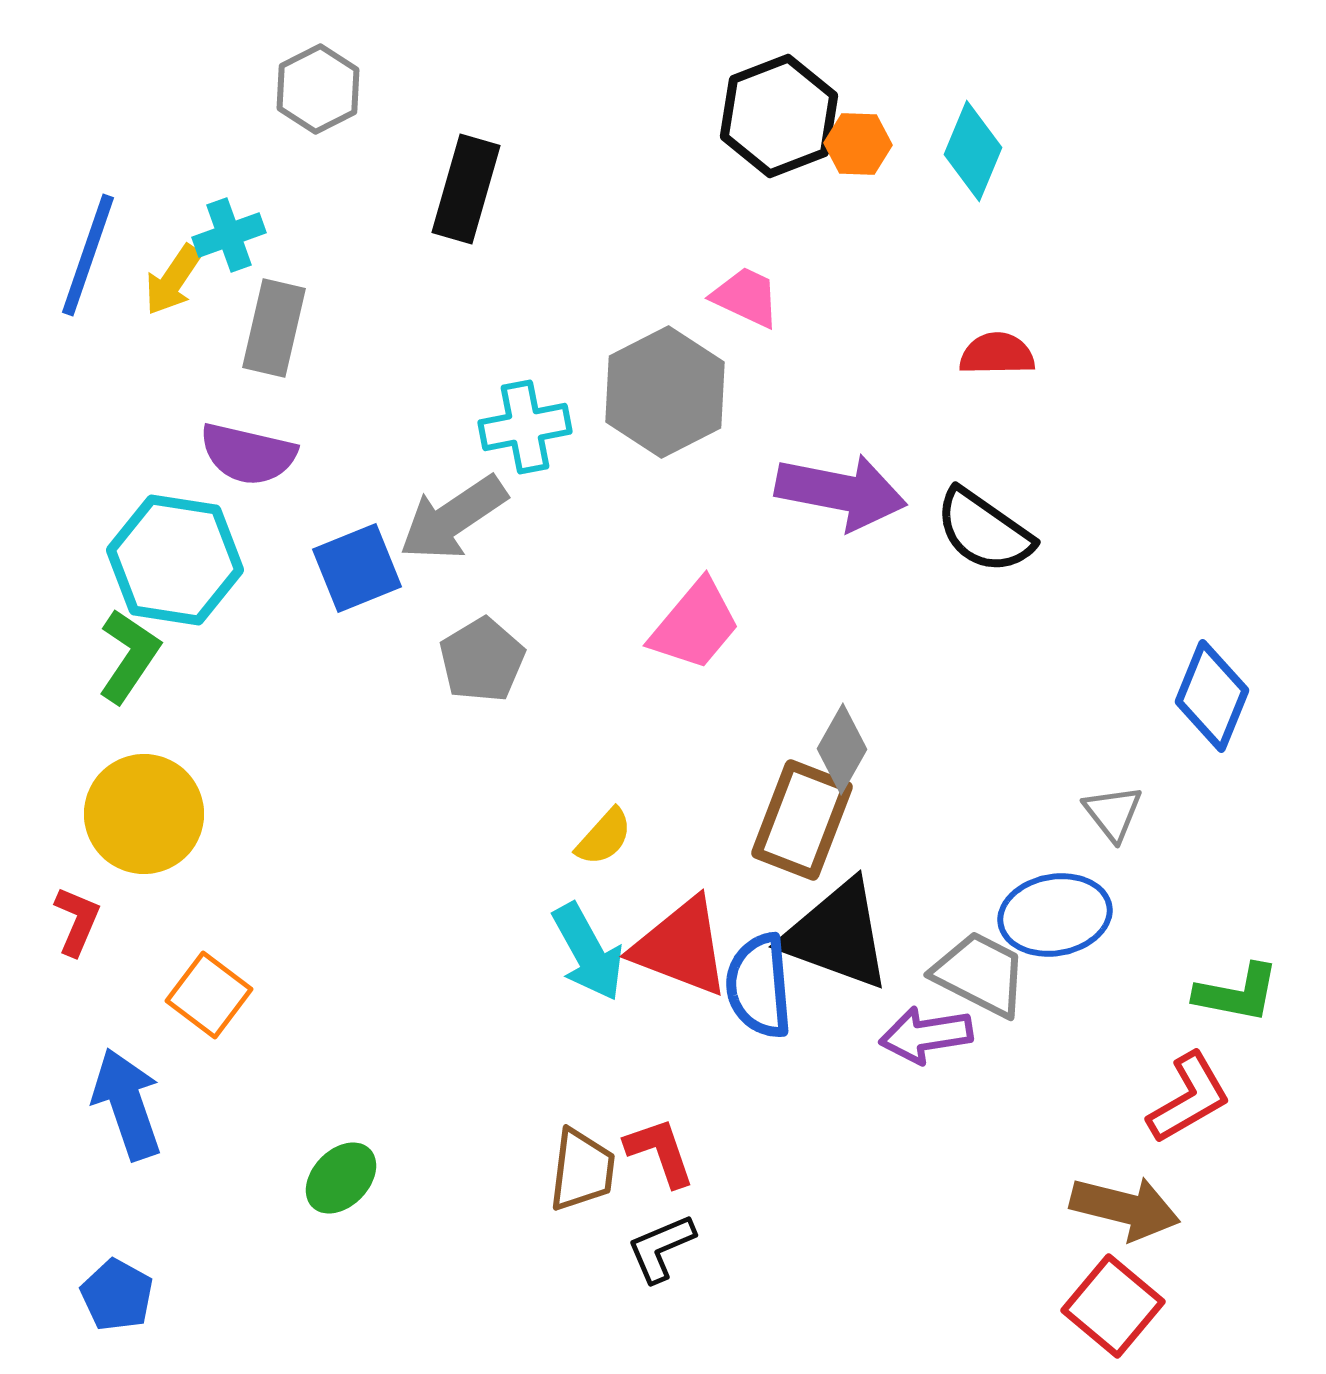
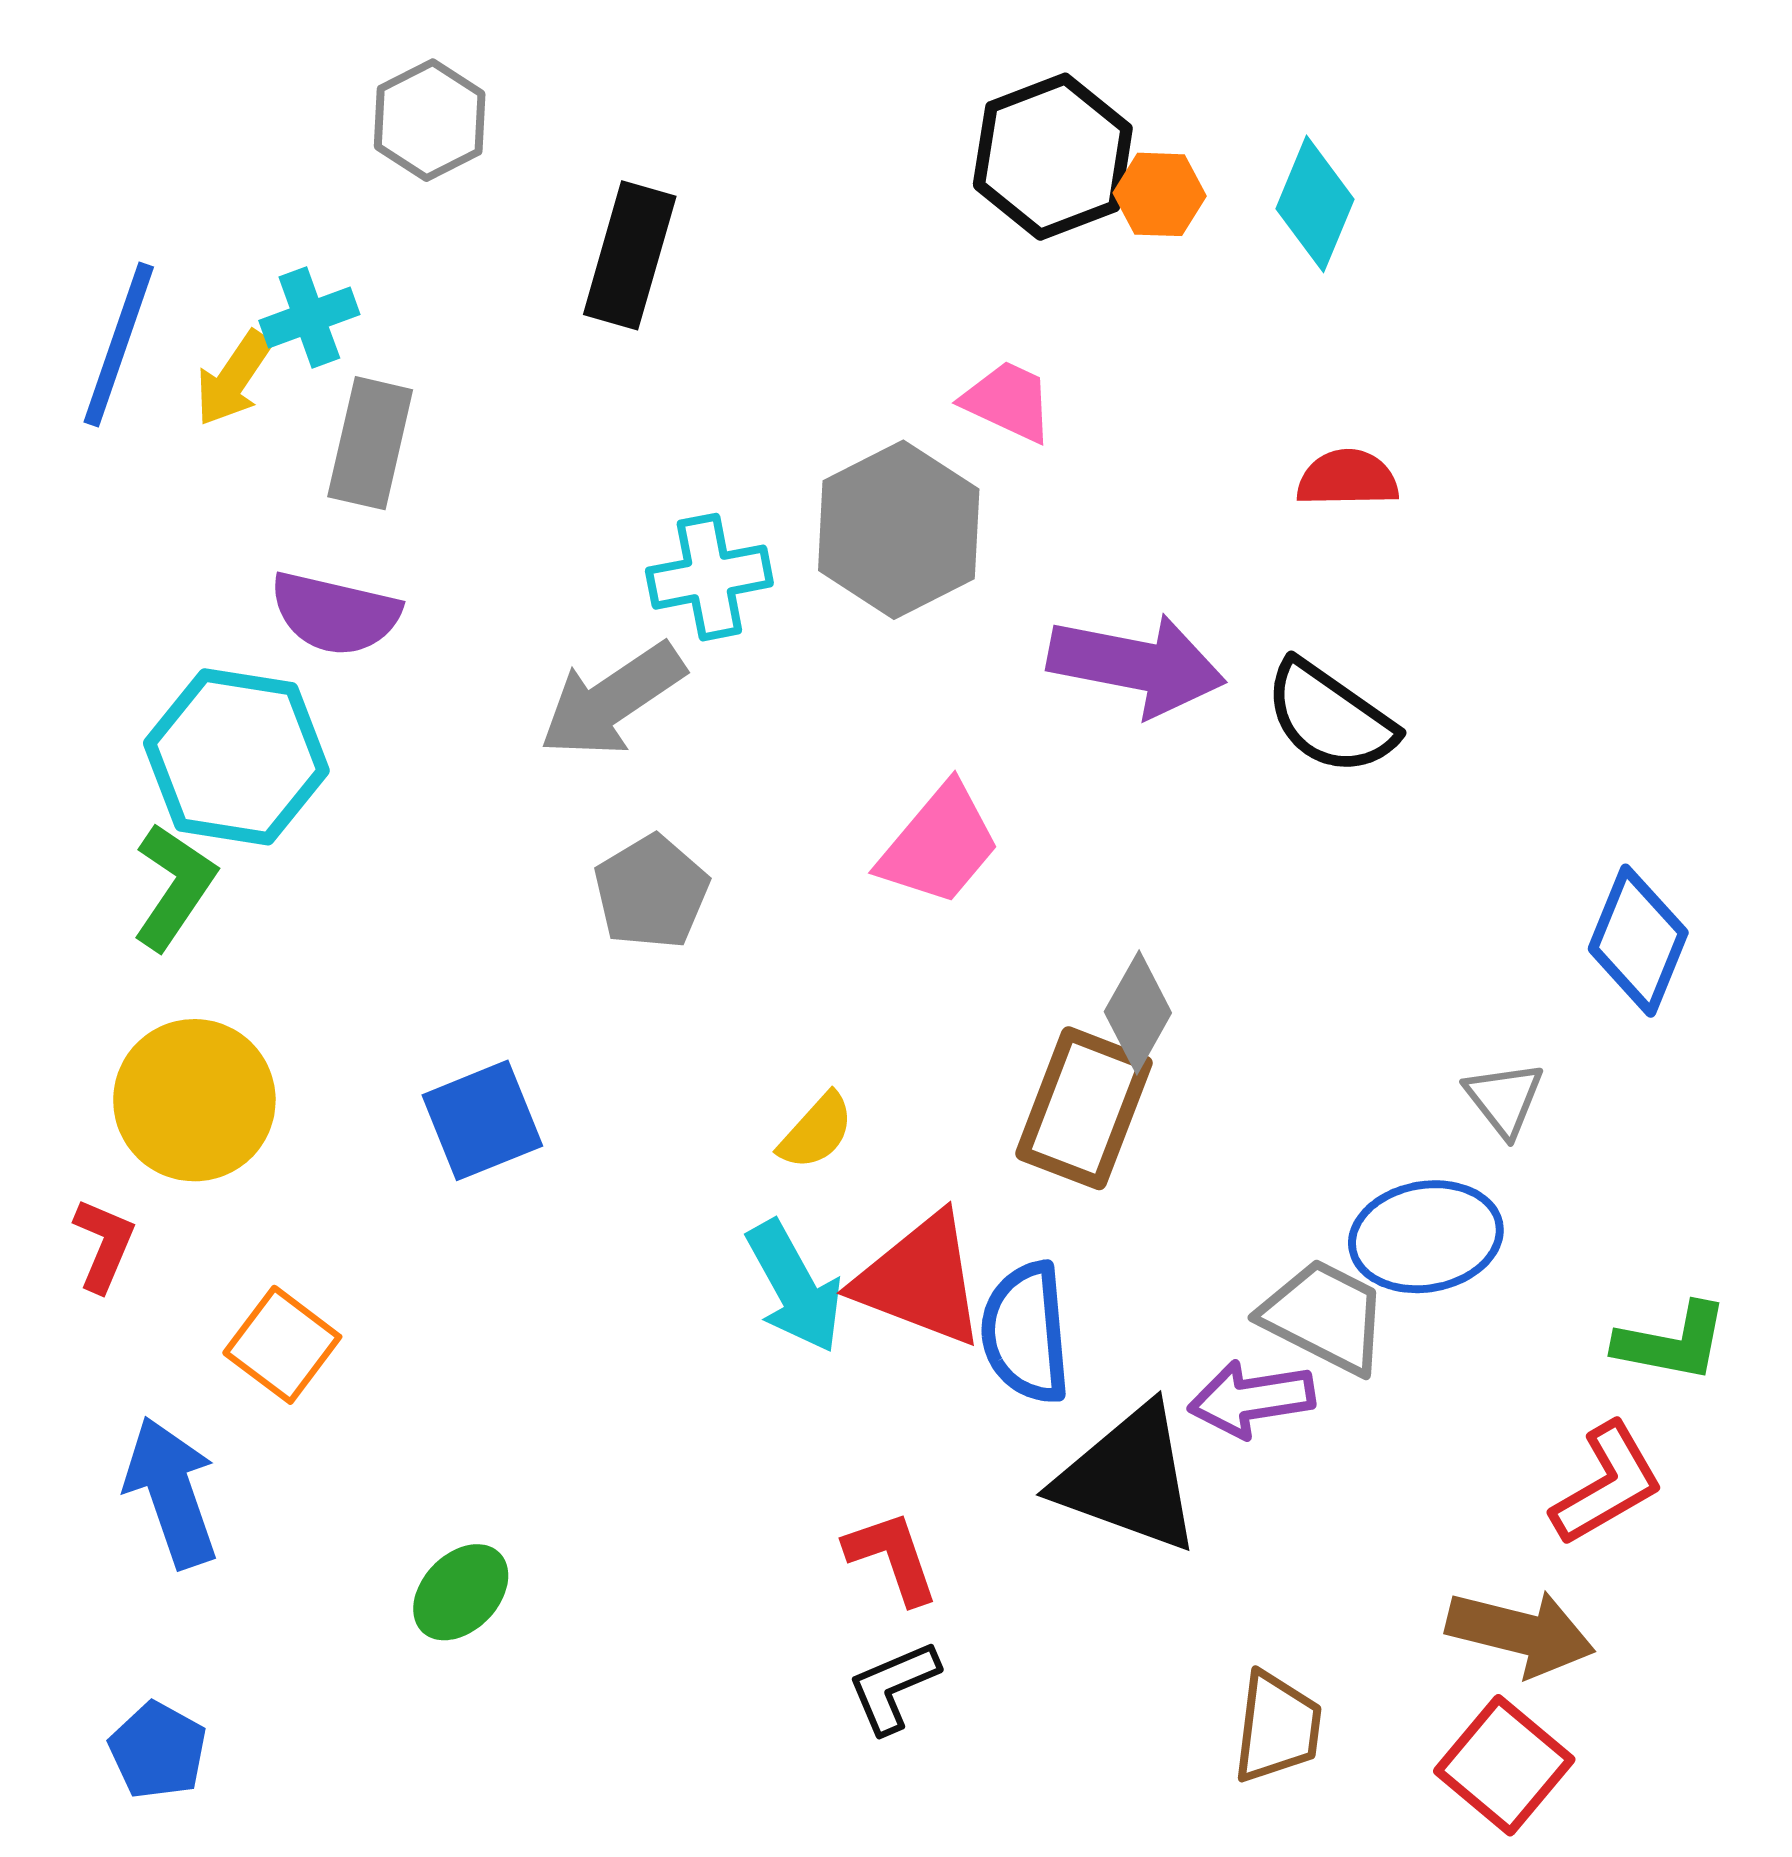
blue square: (357, 568) -> (482, 1120), moved
black triangle: (837, 935) -> (1129, 1479), moved
brown trapezoid: (582, 1170) -> (1277, 1727), moved

